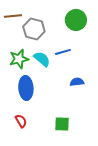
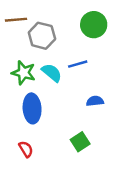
green star: (19, 59) -> (23, 73), turned 30
green square: (62, 124) -> (80, 142), moved, turned -35

